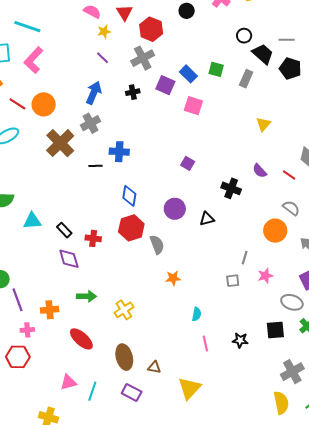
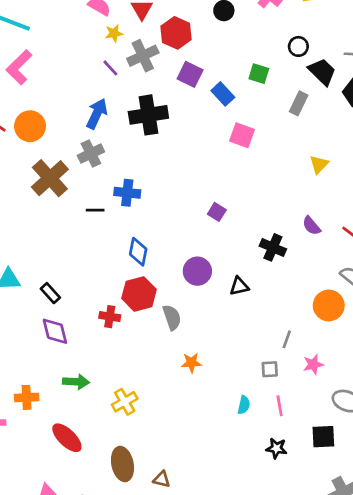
gray cross: (143, 58) -> (143, 56), moved
green square: (216, 69) -> (259, 74), moved
purple square: (165, 85) -> (190, 74), moved
black cross: (133, 92) -> (148, 115), size x2.0
pink square: (193, 106) -> (242, 135), moved
red cross: (93, 238) -> (110, 317), moved
cyan semicircle: (197, 314) -> (244, 405), moved
pink line: (205, 344) -> (280, 406), moved

